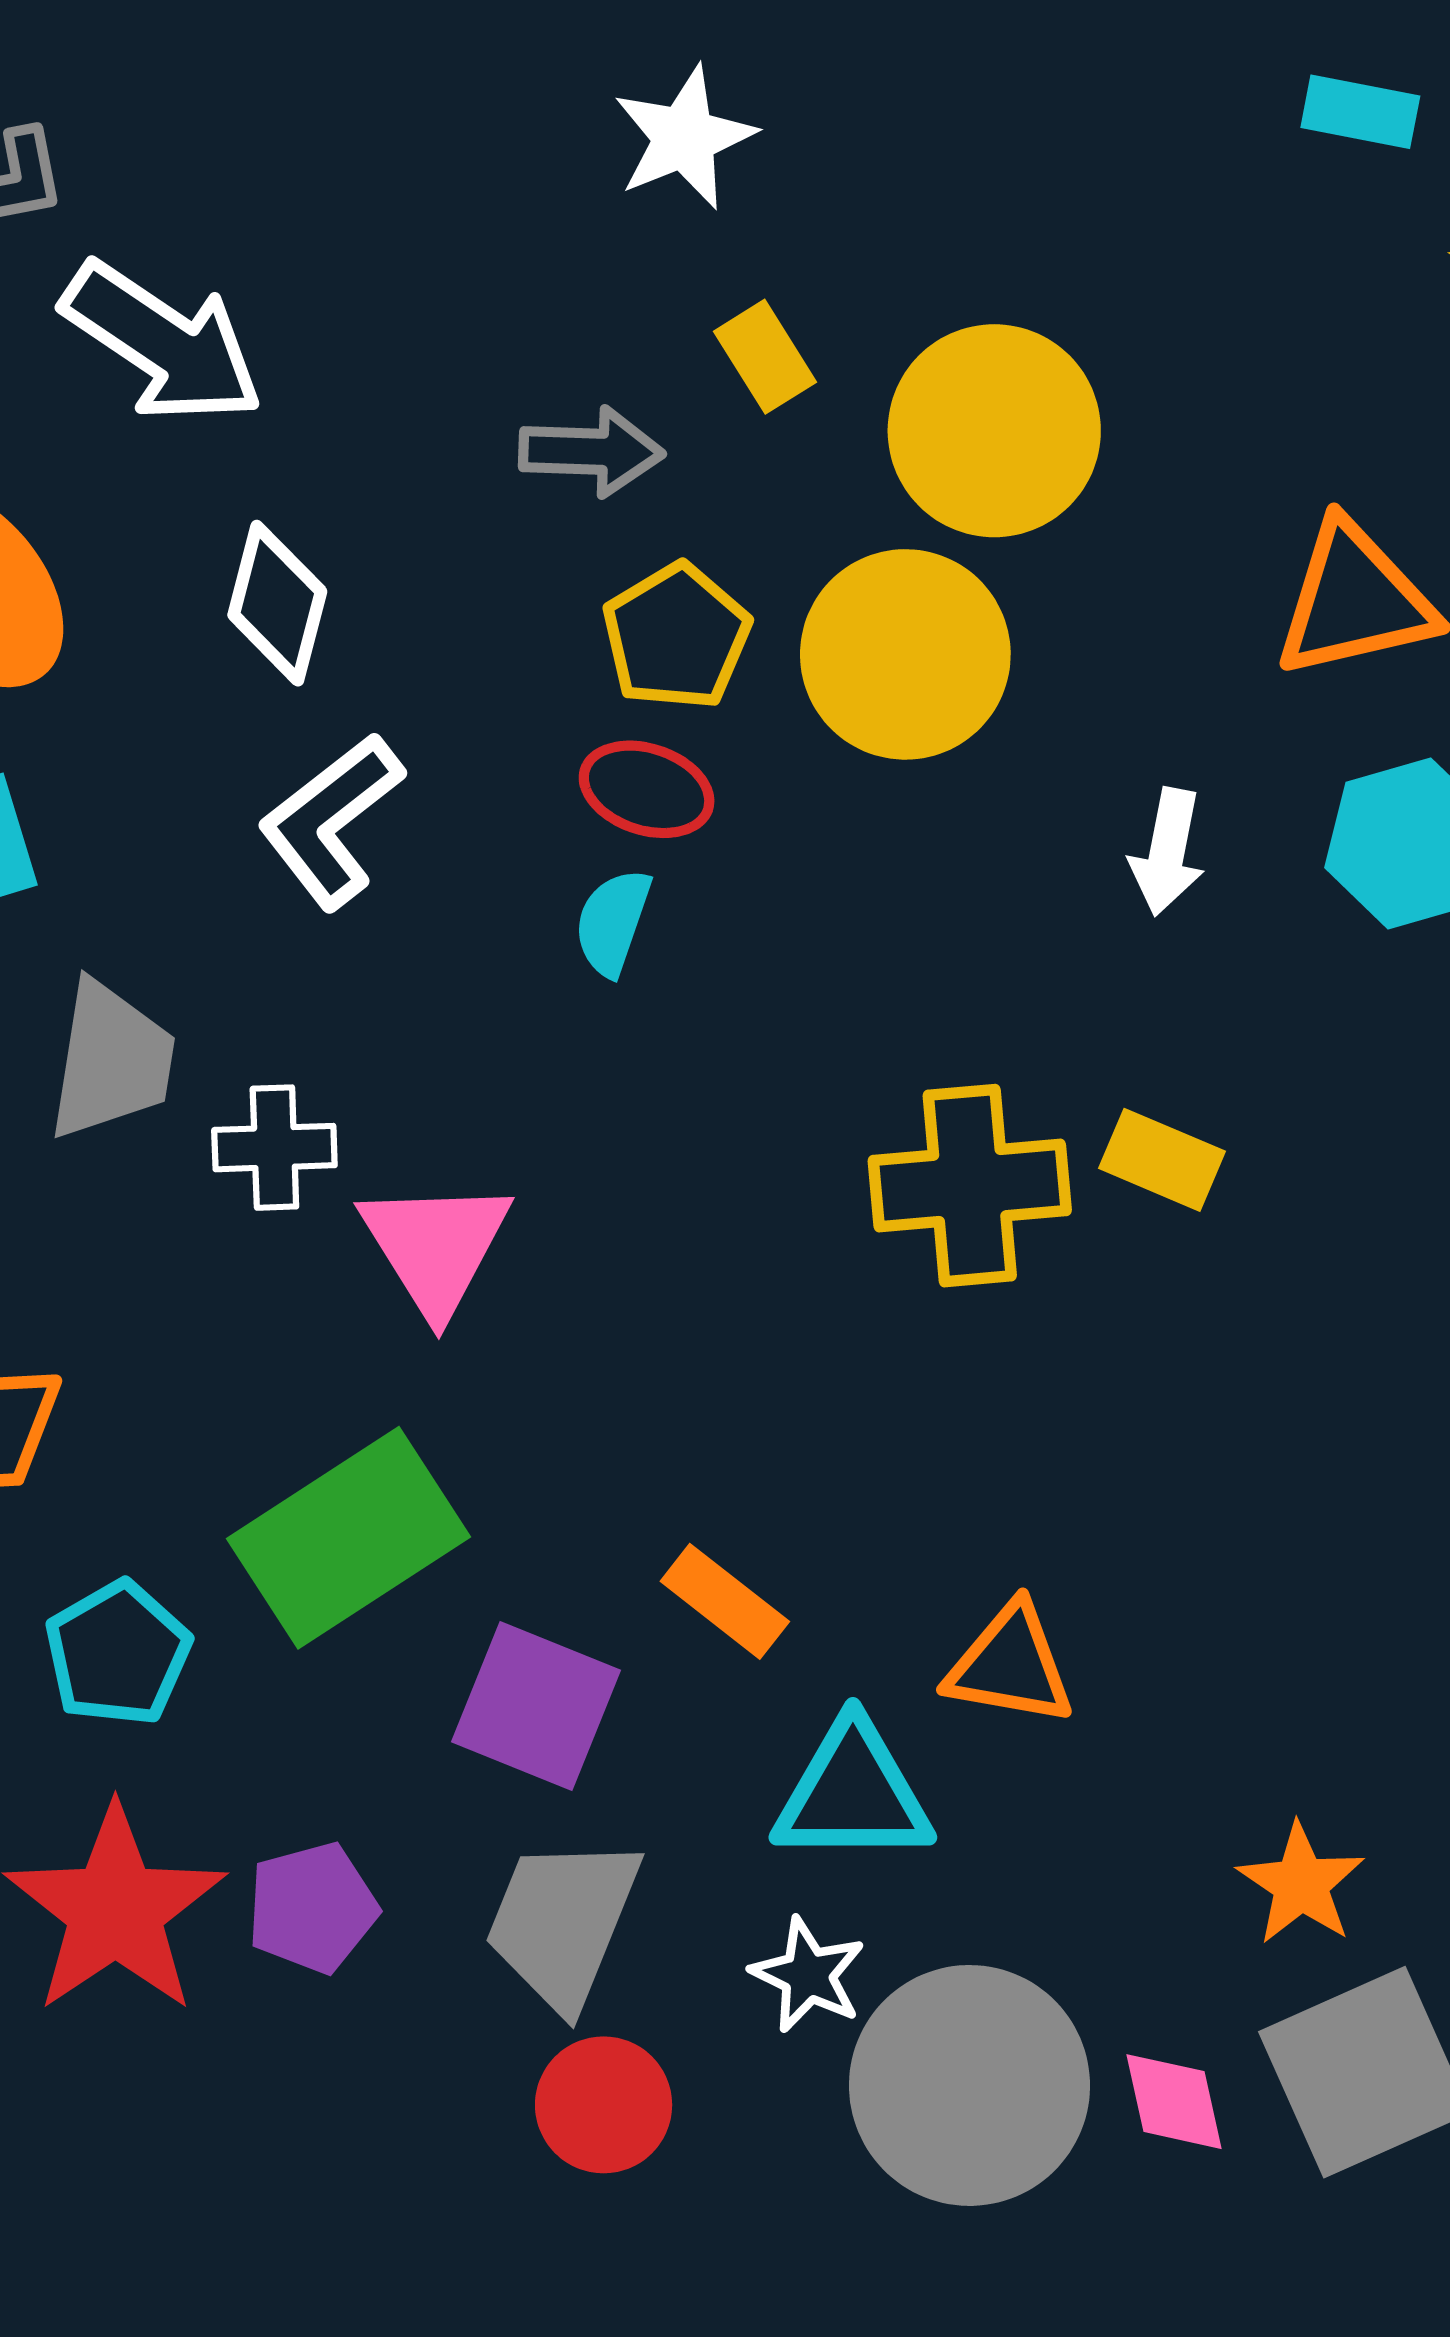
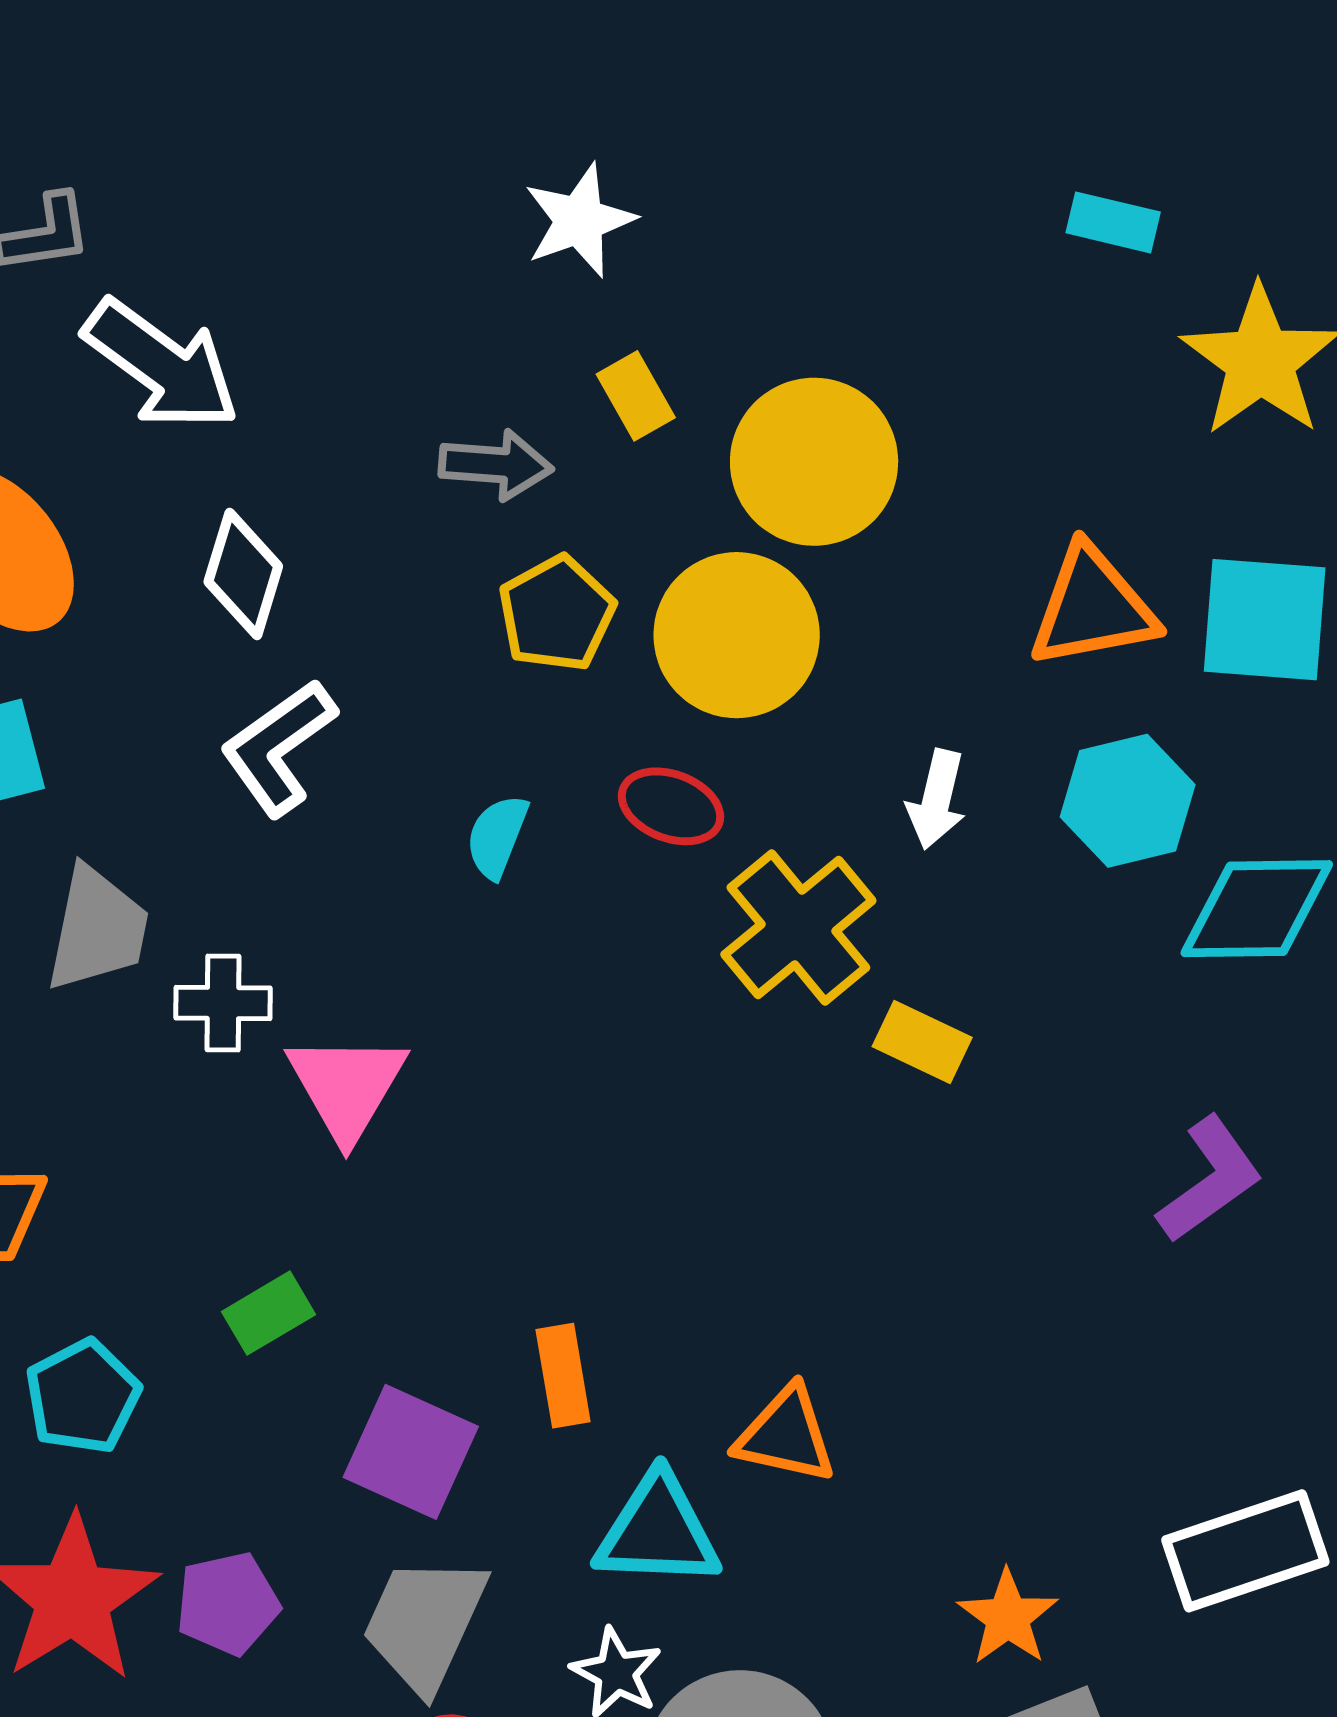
red ellipse: (647, 789) -> (671, 806), moved
yellow cross: (970, 1186) -> (798, 928), moved, turned -37
green rectangle: (349, 1538) -> (269, 1313), size x0.5
orange rectangle: (725, 1601) -> (563, 1376), turned 40

